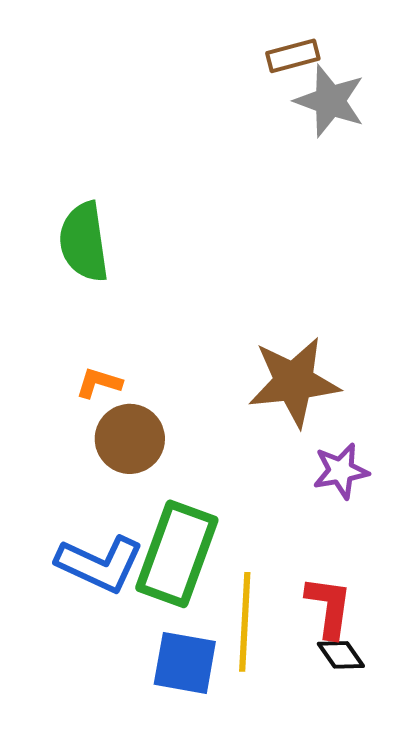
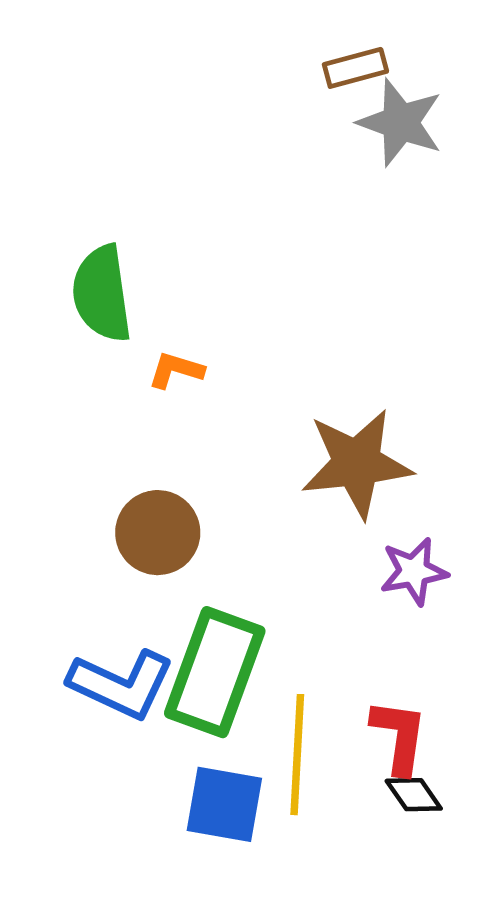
orange L-shape: (99, 383) -> (176, 370), moved

